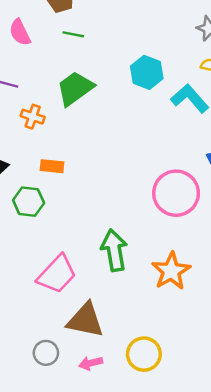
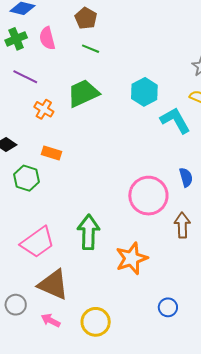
pink arrow: (91, 363) -> (51, 320), turned 30

